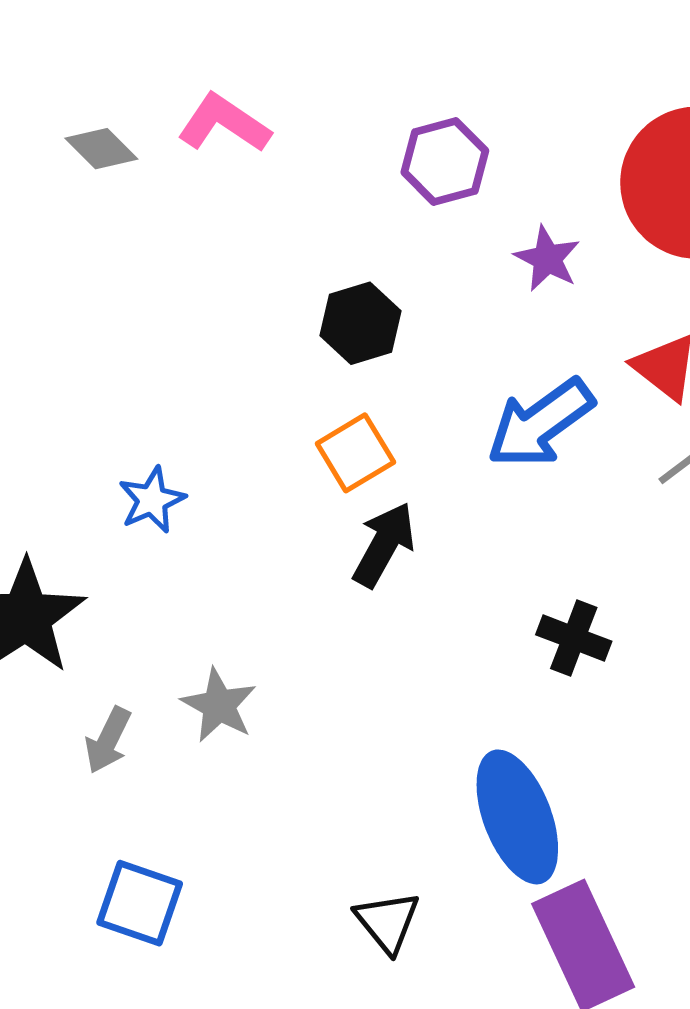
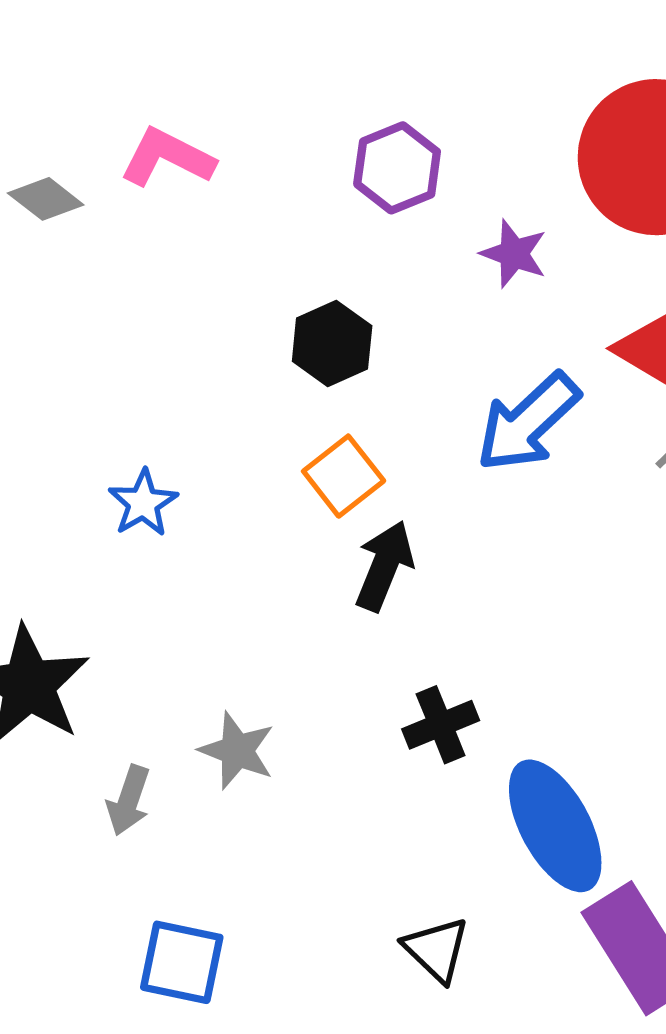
blue star: (152, 500) -> (143, 503), moved
black cross: (574, 638) -> (441, 725), moved, turned -36

